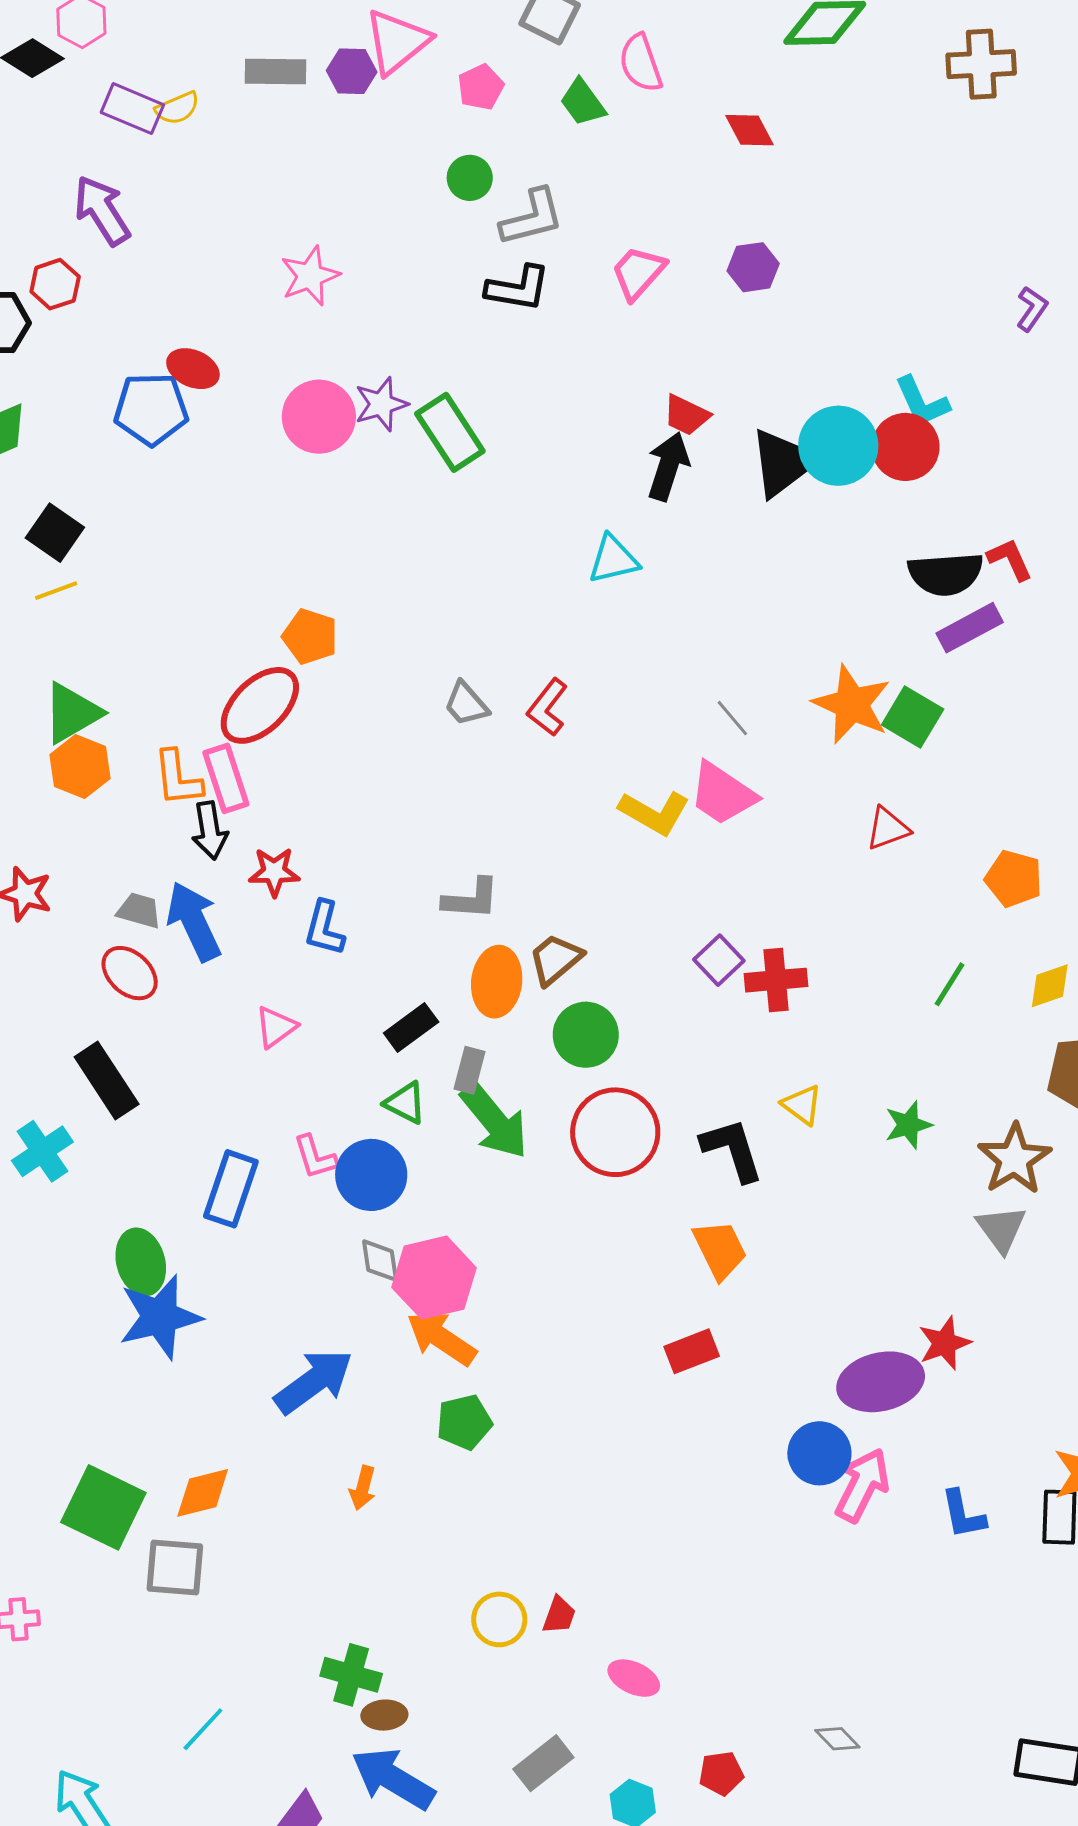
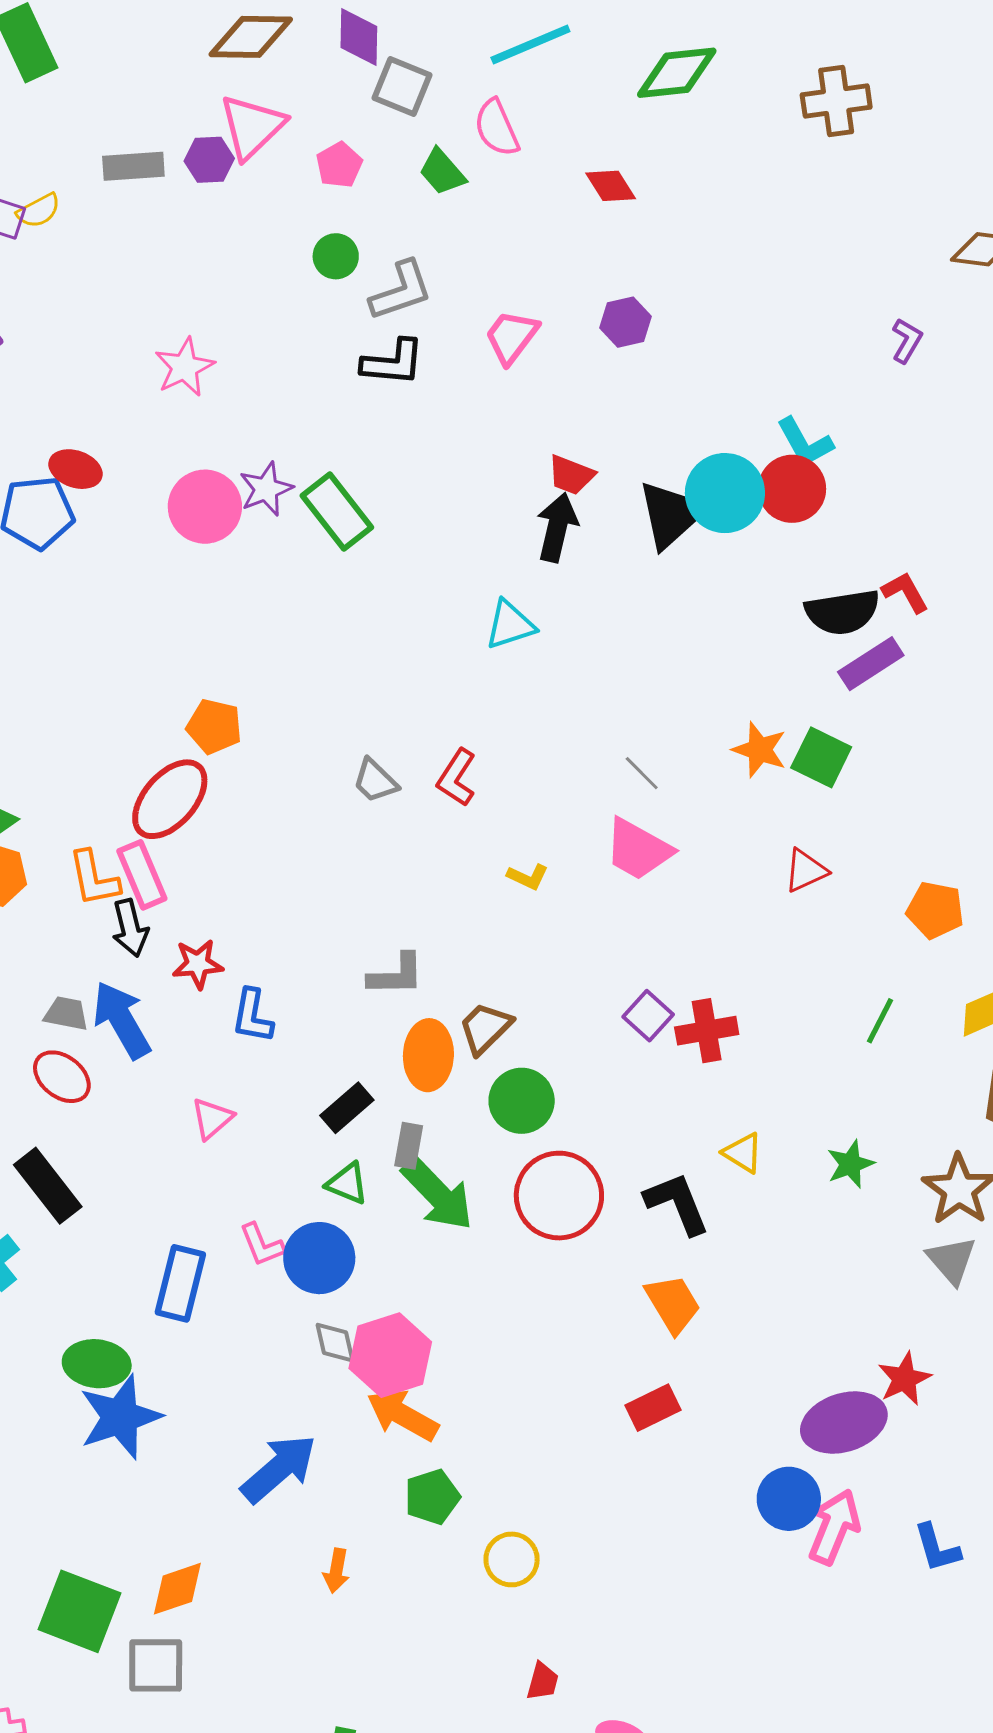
orange star: (852, 704) -> (760, 750), size x0.7
yellow L-shape: (654, 813) -> (528, 877), moved, size x0.6
green ellipse: (141, 1262) -> (97, 1364), turned -64
yellow circle: (499, 1619) -> (512, 1559), moved

